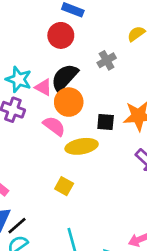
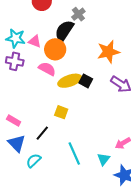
black semicircle: (65, 77) -> (64, 31), moved
black square: (106, 122) -> (86, 81), moved, turned 32
black line: (17, 226) -> (42, 133), moved

